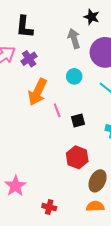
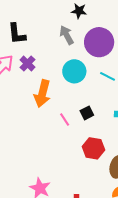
cyan circle: (74, 76) -> (74, 71), size x1.5
pink line: (57, 110) -> (65, 119), moved

